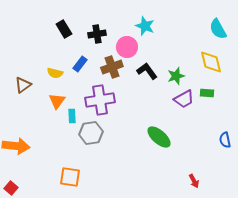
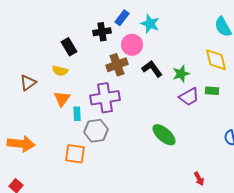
black rectangle: (64, 29) -> (69, 47), moved
blue rectangle: (80, 64) -> (122, 18), moved
orange square: (70, 177) -> (75, 154), moved

